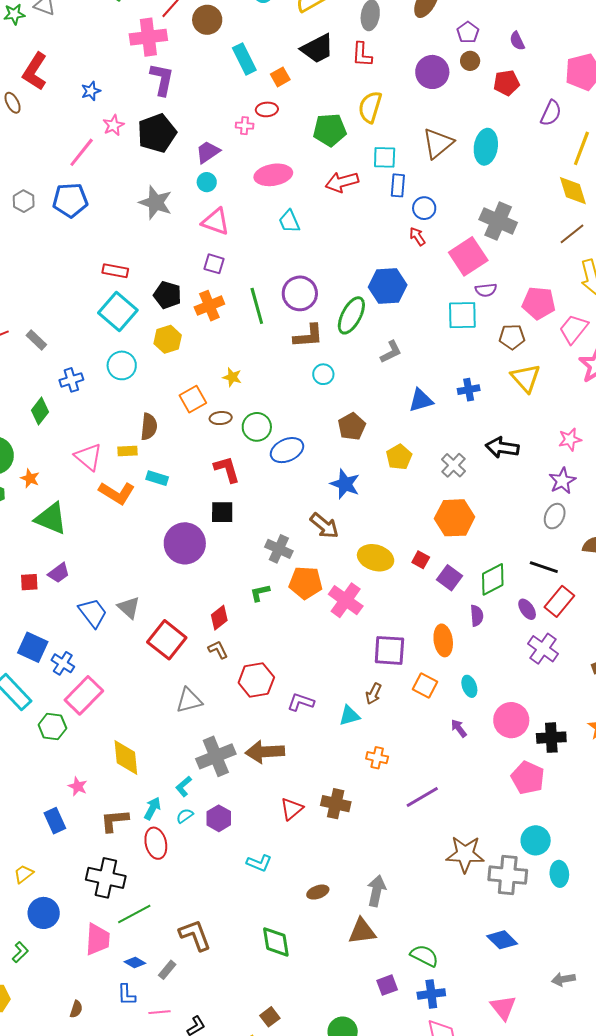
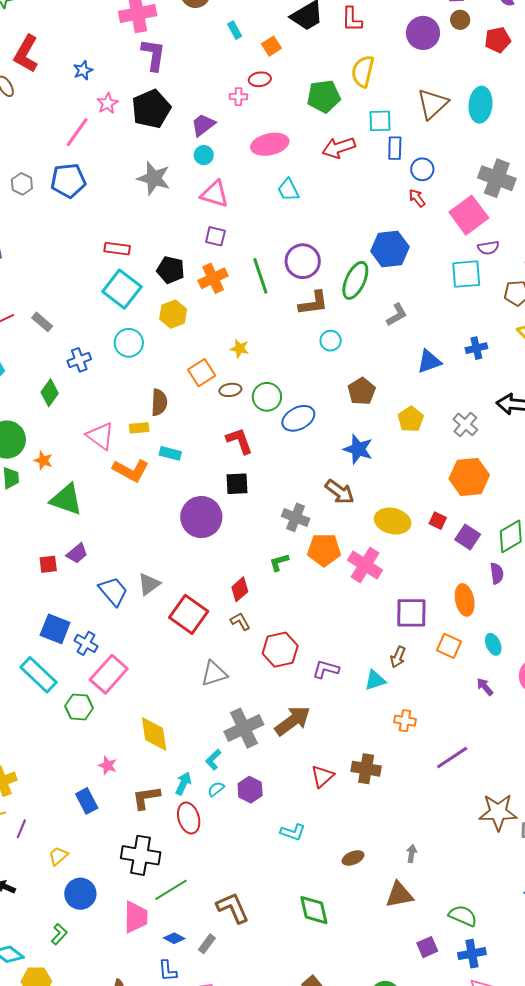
cyan rectangle: (244, 59) -> (235, 30), size x0.6
gray triangle: (129, 608) -> (149, 584), turned 45
brown arrow: (265, 752) -> (293, 721), turned 150
gray arrow: (376, 891) -> (412, 854), size x0.6

